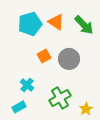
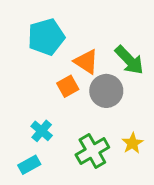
orange triangle: (56, 22) -> (86, 62), moved
green arrow: (84, 25) -> (129, 60), moved
yellow star: (86, 109) -> (132, 143), moved

